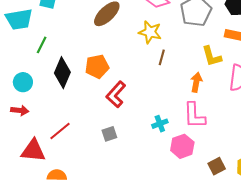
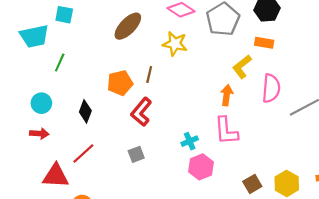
yellow L-shape: (212, 56) -> (242, 67), turned 70
brown line: (162, 57) -> (149, 74), moved
black diamond: (62, 73) -> (85, 111), moved, size x0.7
pink hexagon: (182, 146) -> (201, 167), moved

